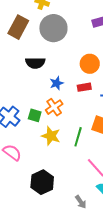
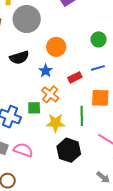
orange circle: (90, 64) -> (56, 47), moved
red rectangle: (84, 87) -> (75, 77), moved
black hexagon: (42, 182) -> (69, 150), moved

